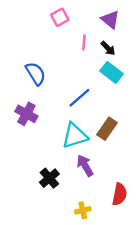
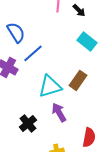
cyan rectangle: (111, 72) -> (87, 41), moved
blue line: (79, 98) -> (33, 53), moved

